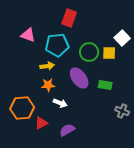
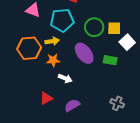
white square: (122, 38) -> (127, 42), moved
orange hexagon: (22, 108) -> (29, 48), moved
gray cross: (122, 111) -> (117, 103), moved

